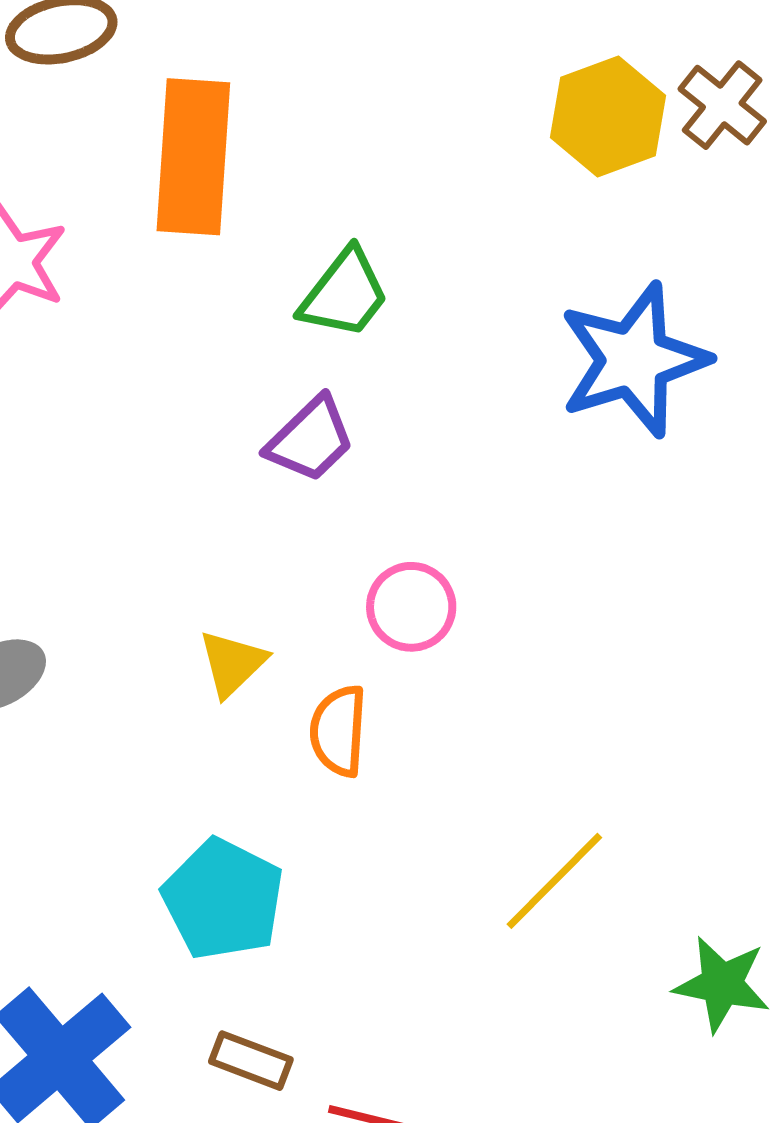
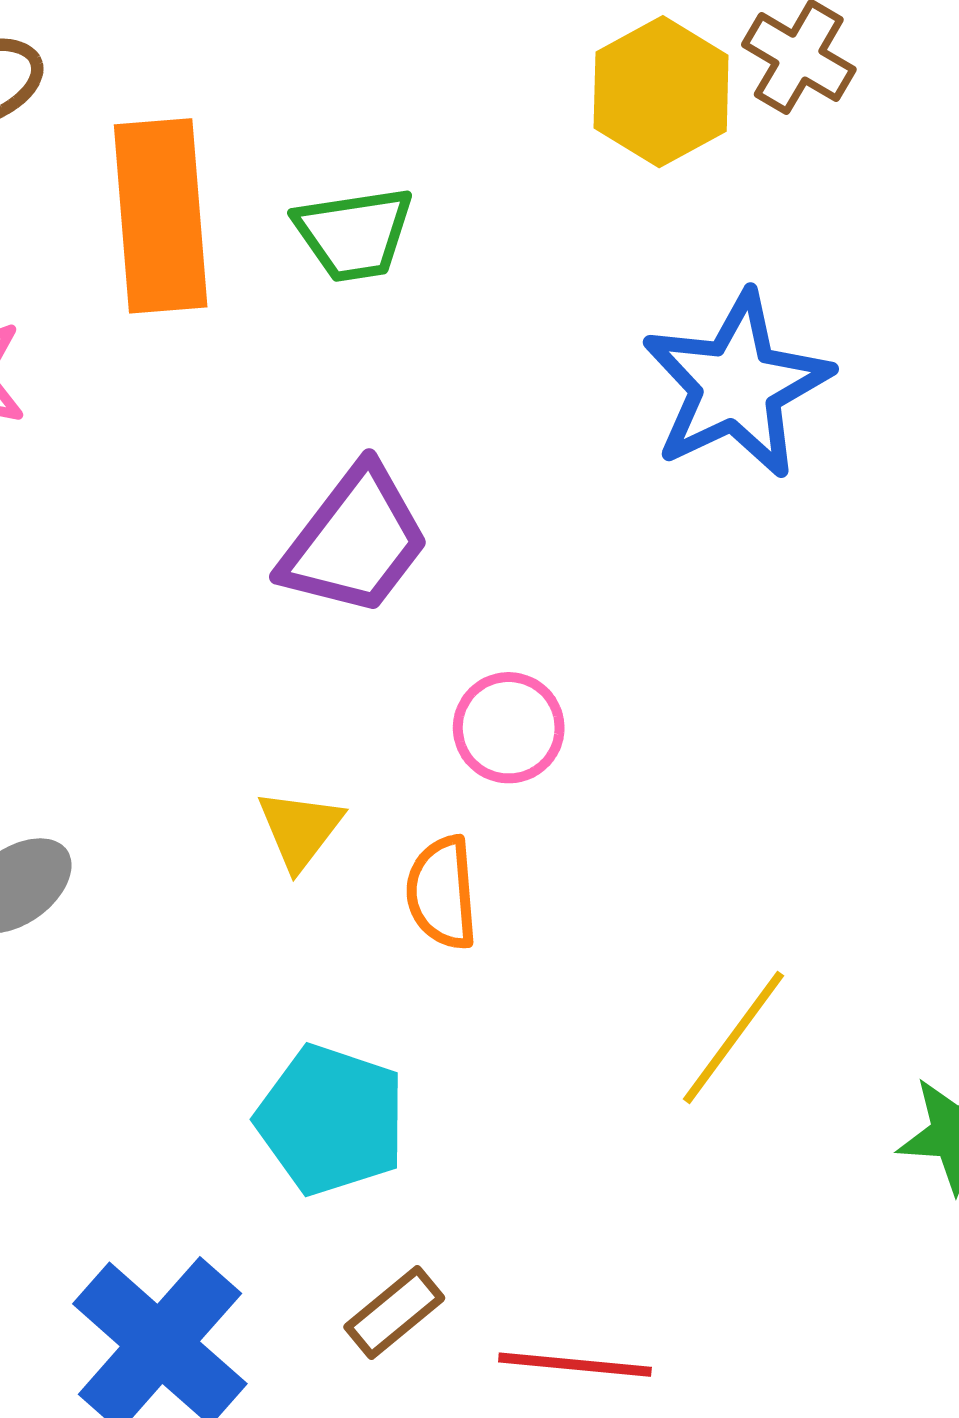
green trapezoid: (345, 294) -> (354, 234), moved, turned 52
purple trapezoid: (311, 439) -> (355, 541), size x1.4
brown rectangle: (251, 1061) -> (394, 1313), turned -52

